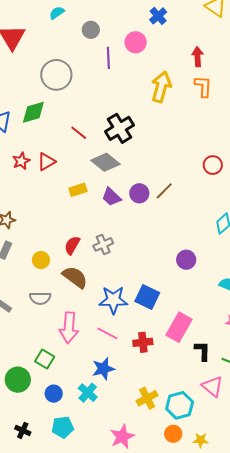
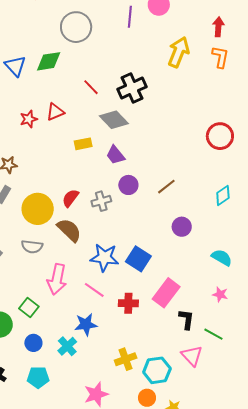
red star: (21, 161) -> (29, 119), moved
red circle: (213, 165) -> (220, 136), size x1.4
brown line: (164, 191) -> (166, 187), moved
purple circle: (139, 193) -> (128, 185), moved
yellow circle: (41, 260) -> (38, 209), size x1.8

